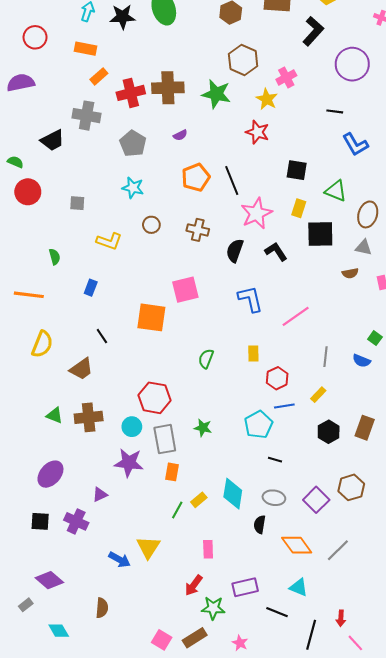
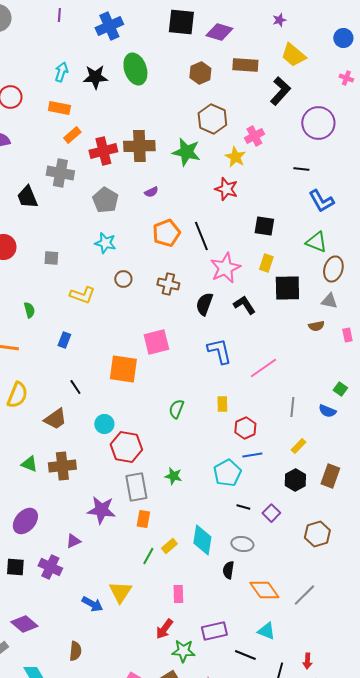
black trapezoid: (53, 140) -> (27, 197), turned 95
green triangle: (336, 191) -> (316, 242), moved
yellow rectangle: (318, 395) -> (298, 446), moved
cyan circle: (132, 427) -> (104, 424), moved
purple square: (316, 500) -> (271, 513), moved, size x0.7

